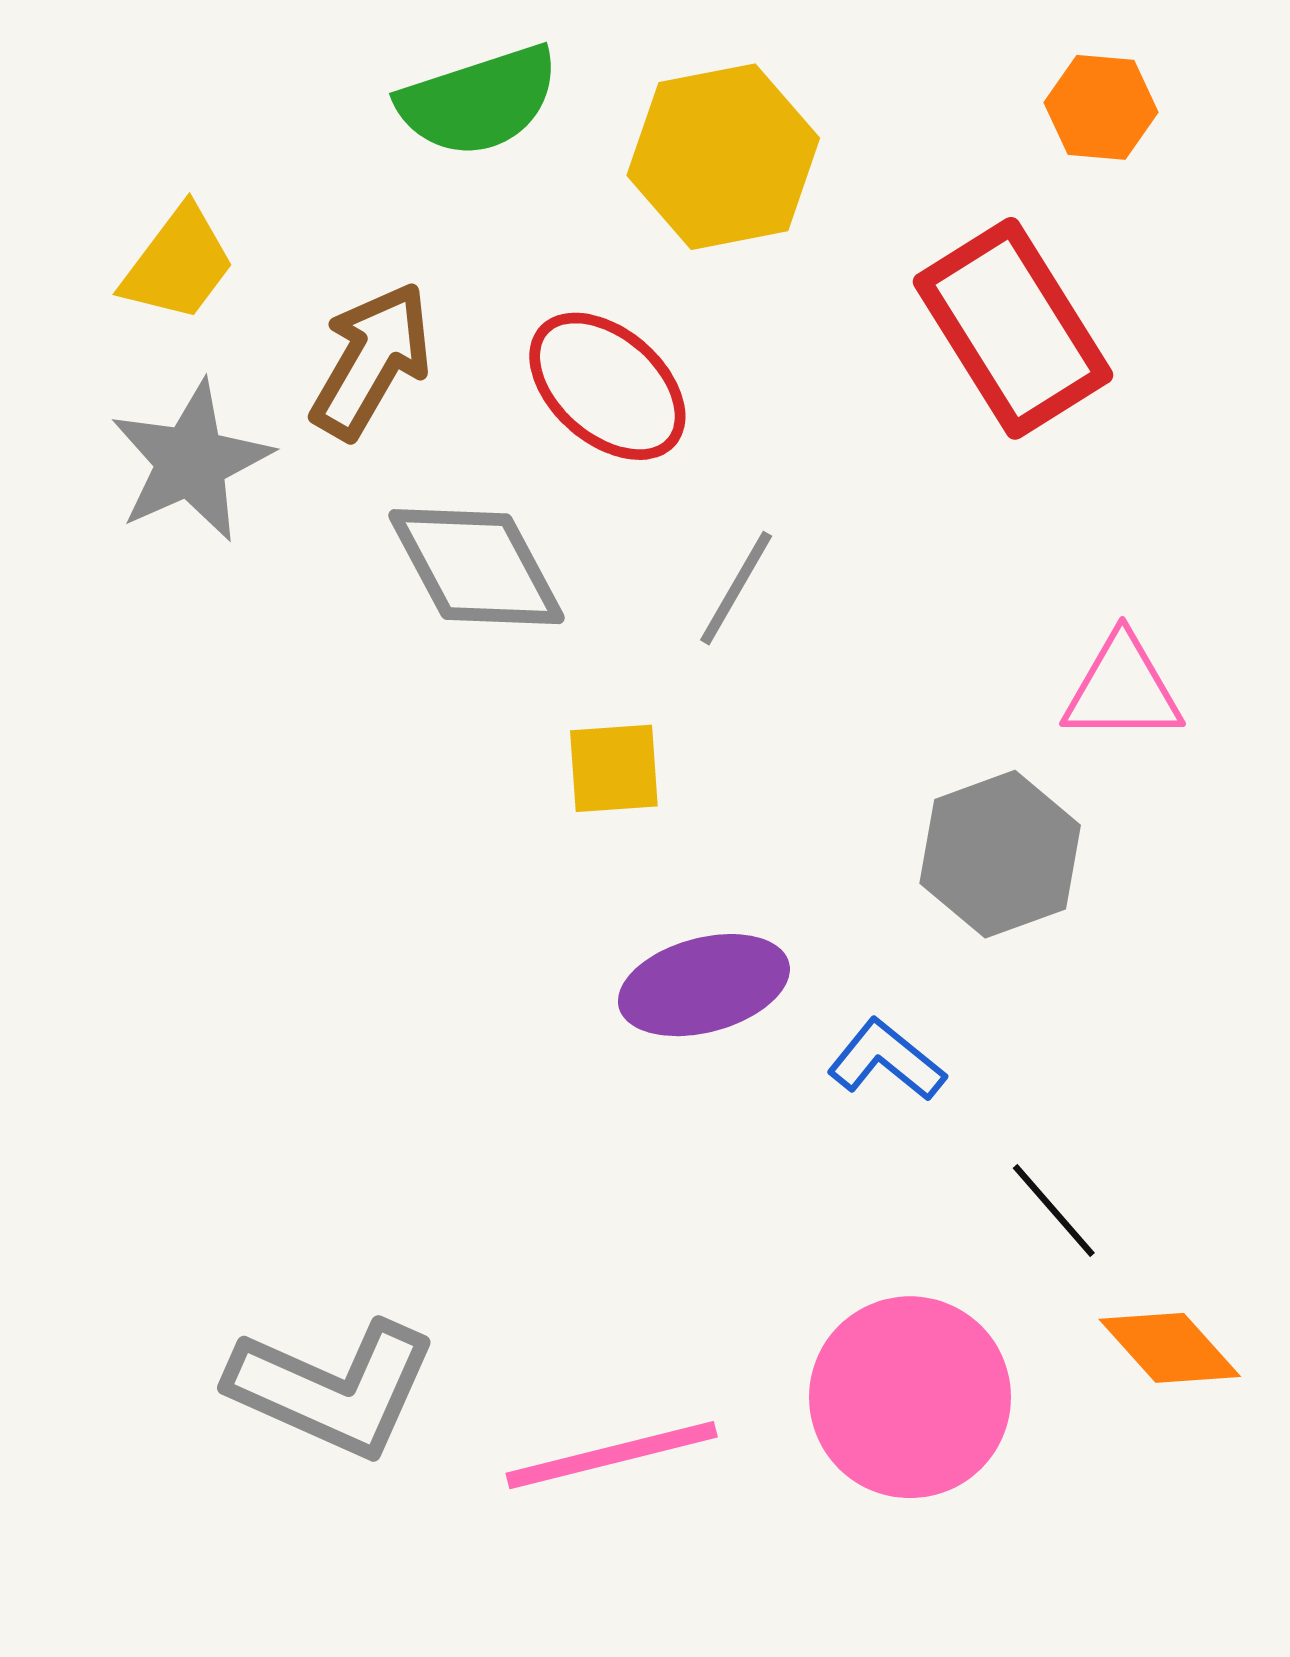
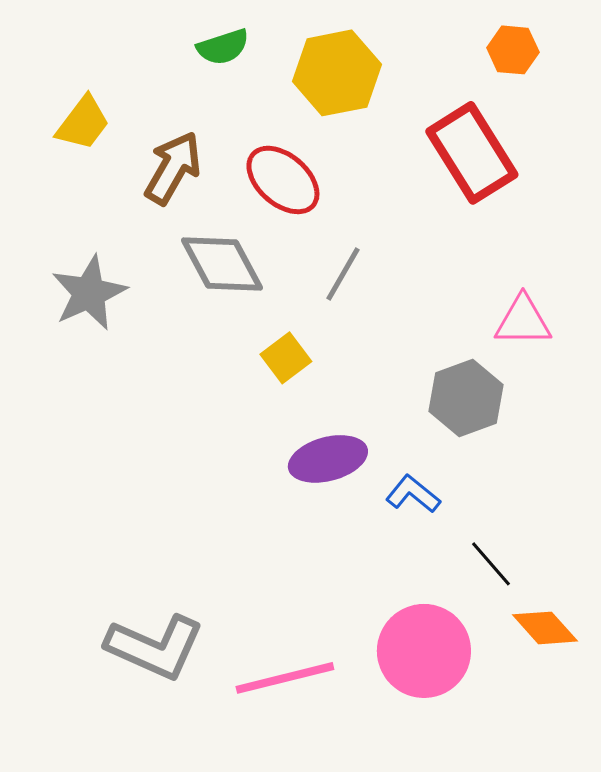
green semicircle: (479, 101) -> (223, 47), size x0.7
gray star: (191, 461) -> (89, 293), moved
yellow square: (614, 768) -> (286, 358), turned -33

